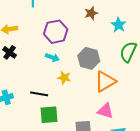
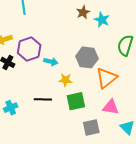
cyan star: (119, 25) -> (102, 20), moved
purple hexagon: (56, 32) -> (29, 49), moved
green square: (49, 115) -> (76, 101), moved

